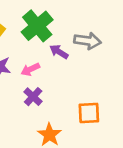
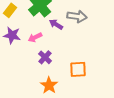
purple cross: (33, 97) -> (45, 57), moved

